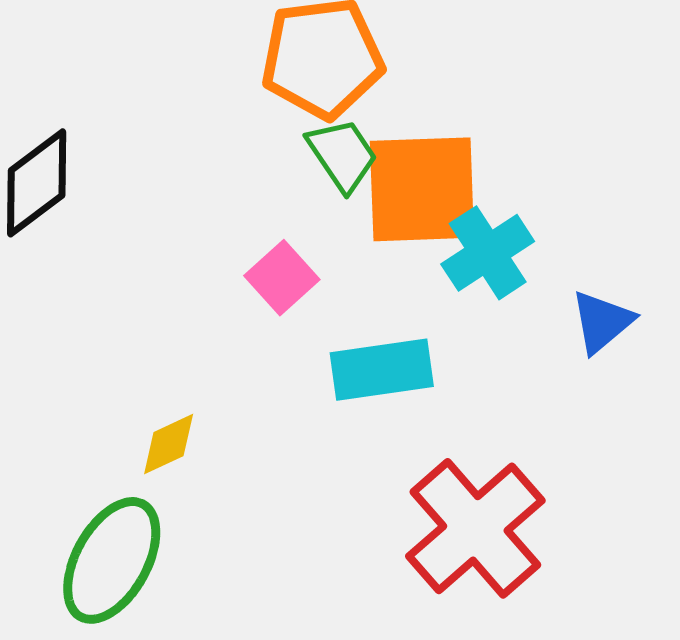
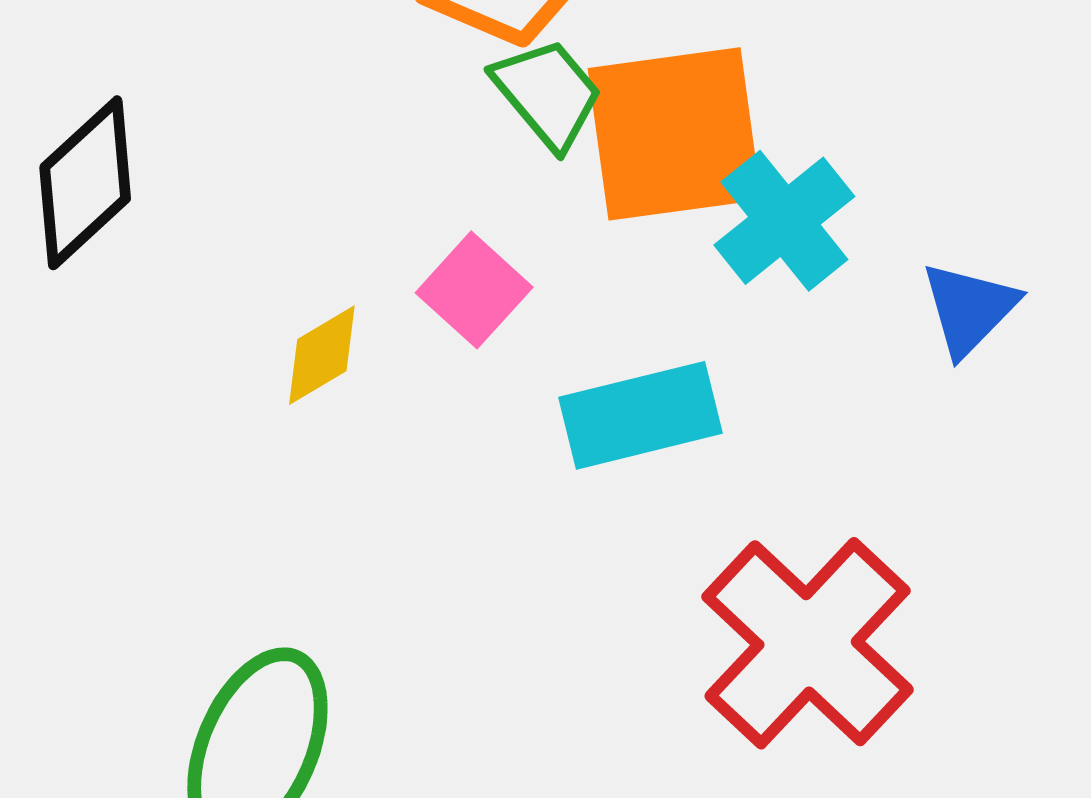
yellow diamond: (169, 444) -> (322, 355), moved

